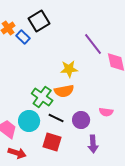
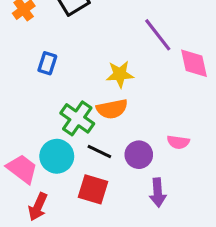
blue rectangle: (23, 37) -> (47, 63), moved, turned 64
red arrow: (17, 153) -> (38, 207), turned 96

